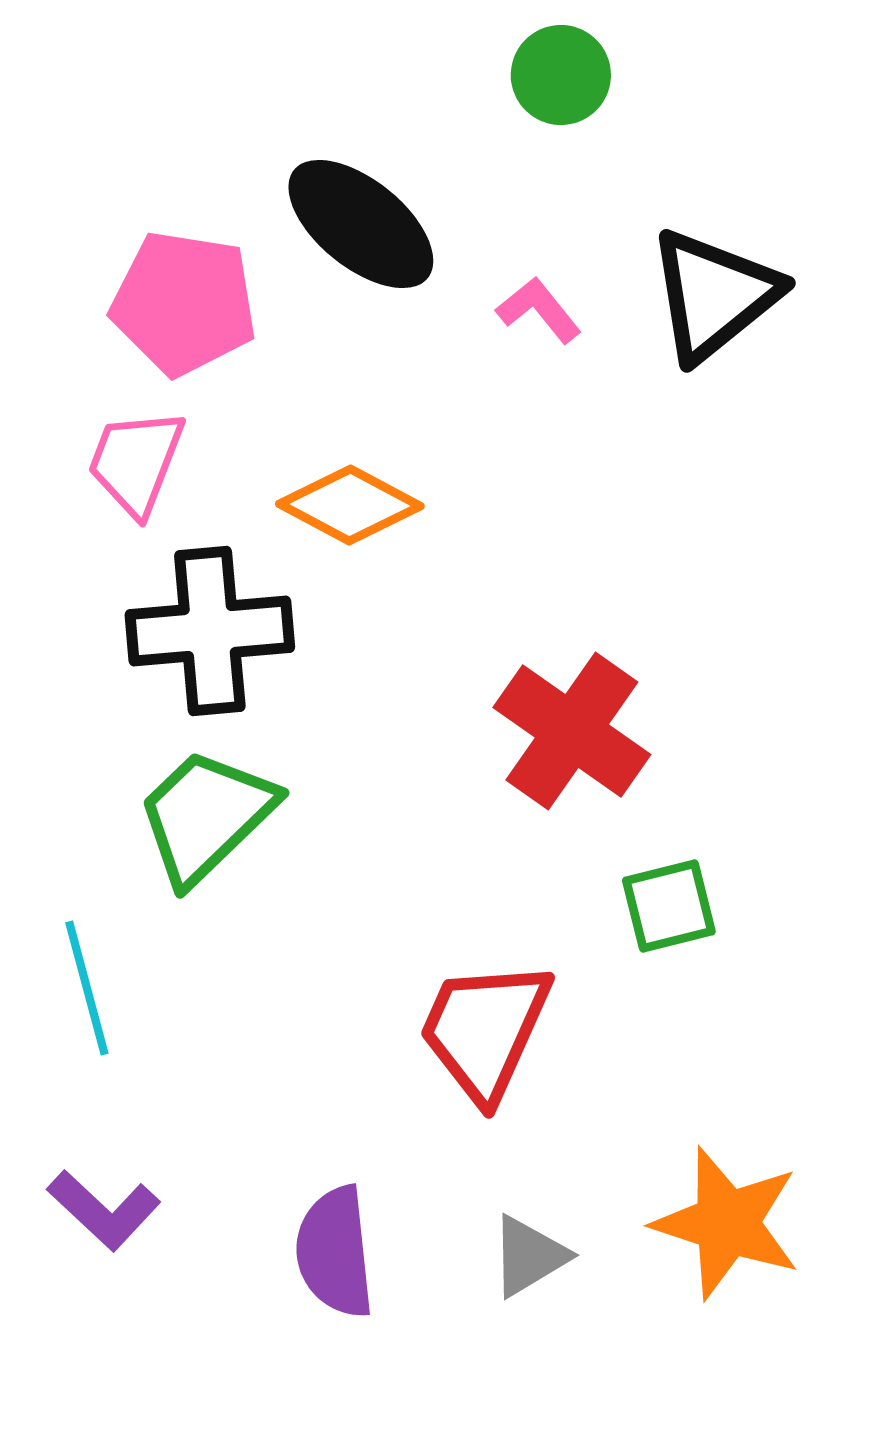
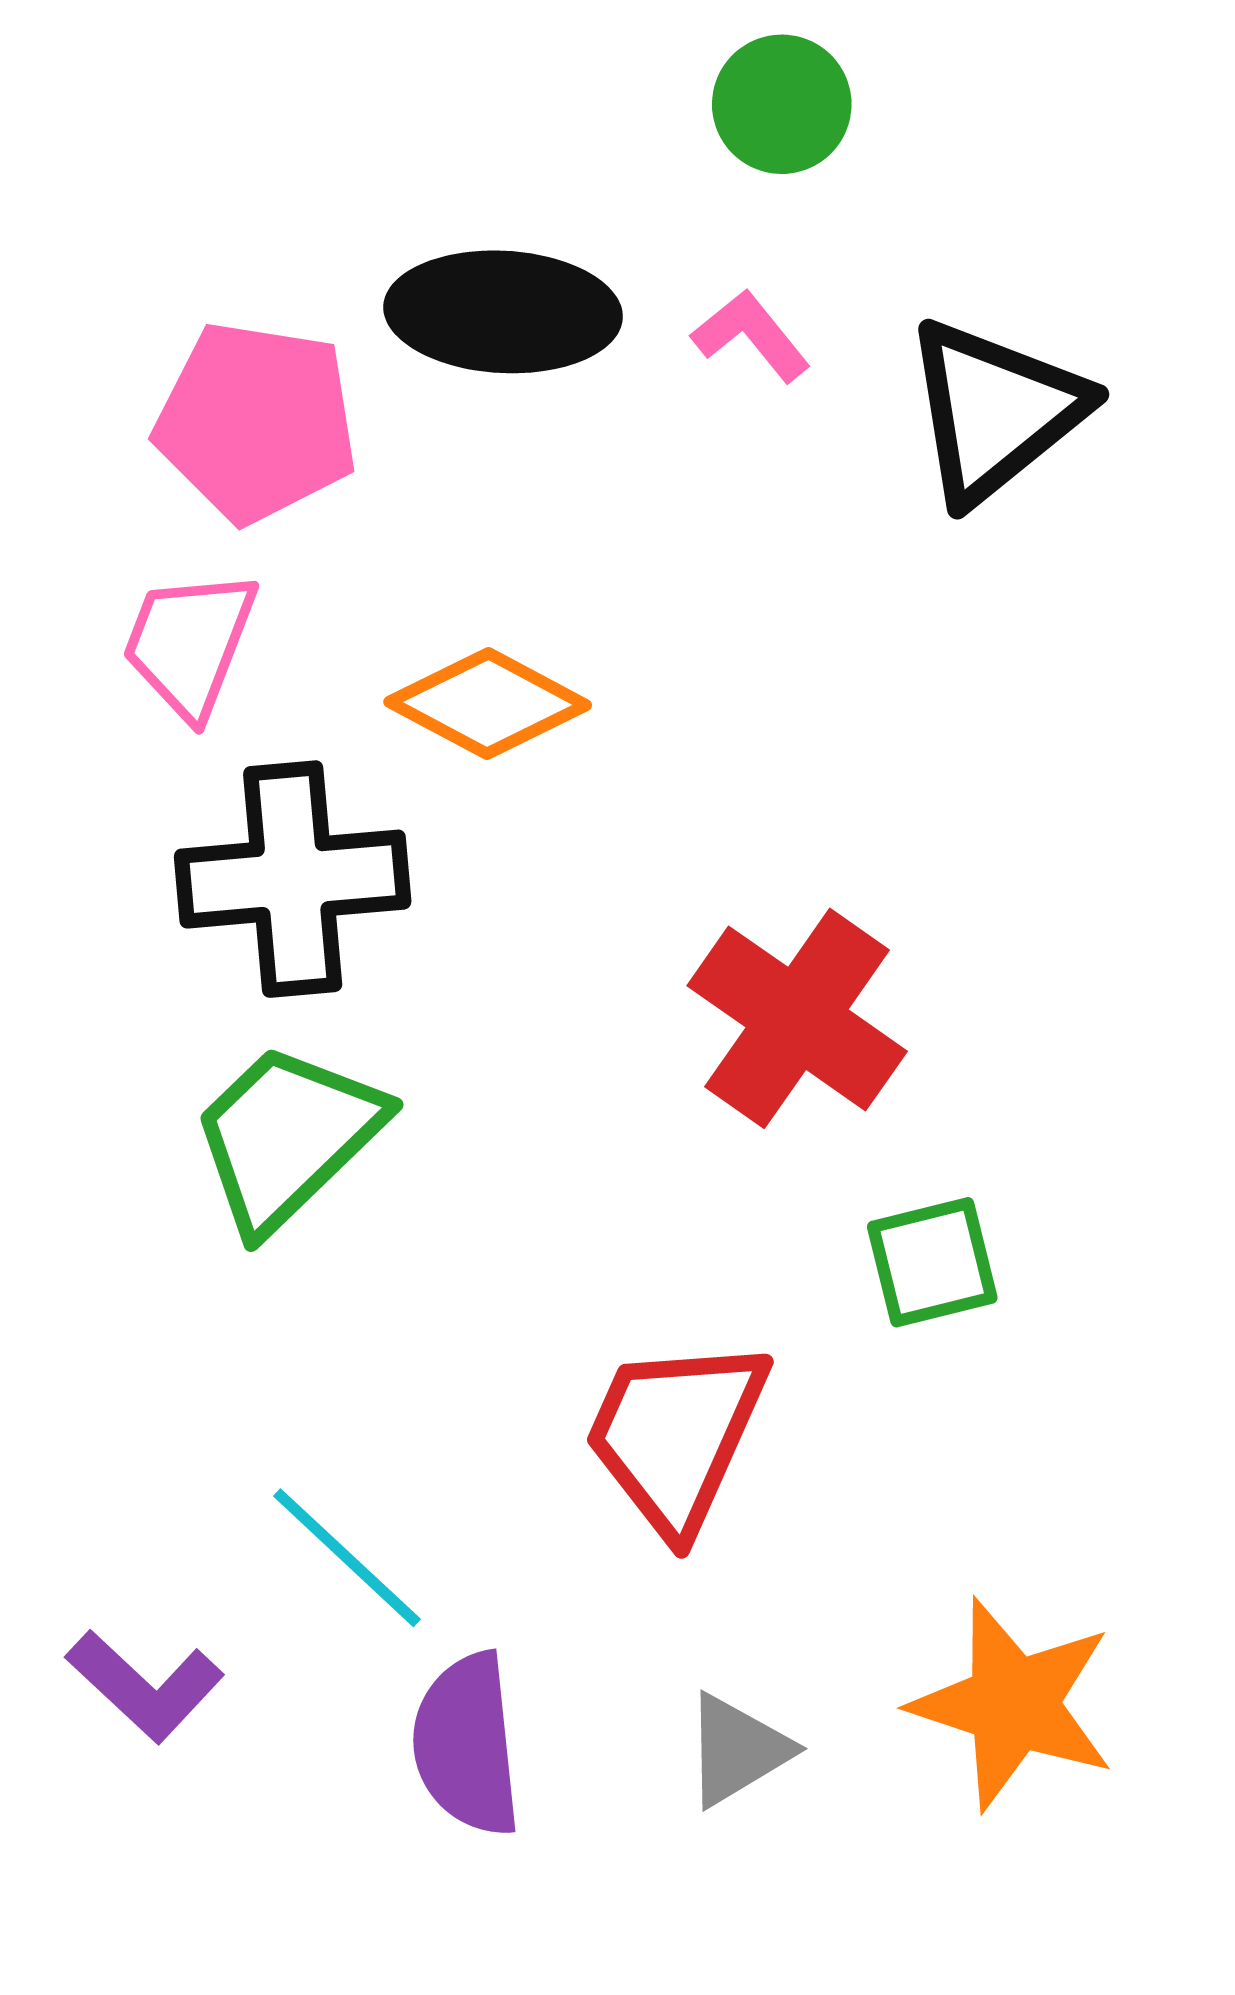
black ellipse: (361, 224) -> (503, 312), turned -36
pink L-shape: (539, 310) -> (751, 336), moved
cyan line: (87, 988) -> (347, 1558), moved, turned -32

